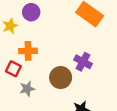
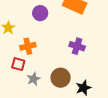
purple circle: (31, 12) -> (40, 13), moved
brown circle: (61, 78) -> (61, 78), moved

